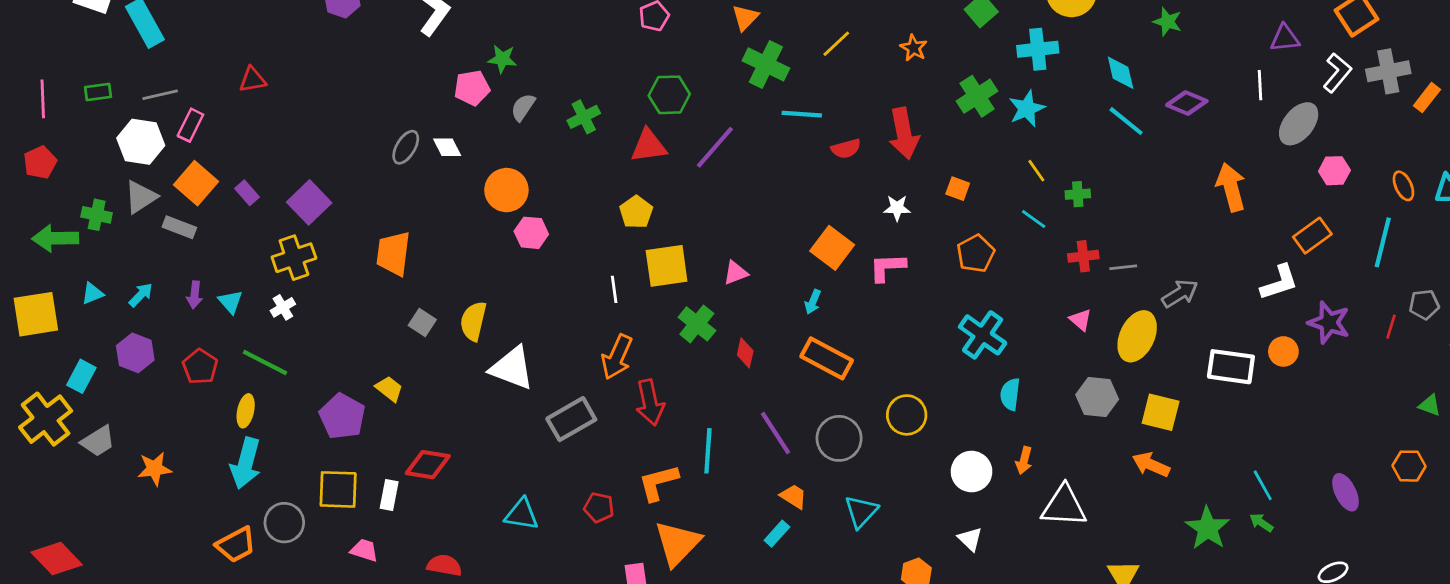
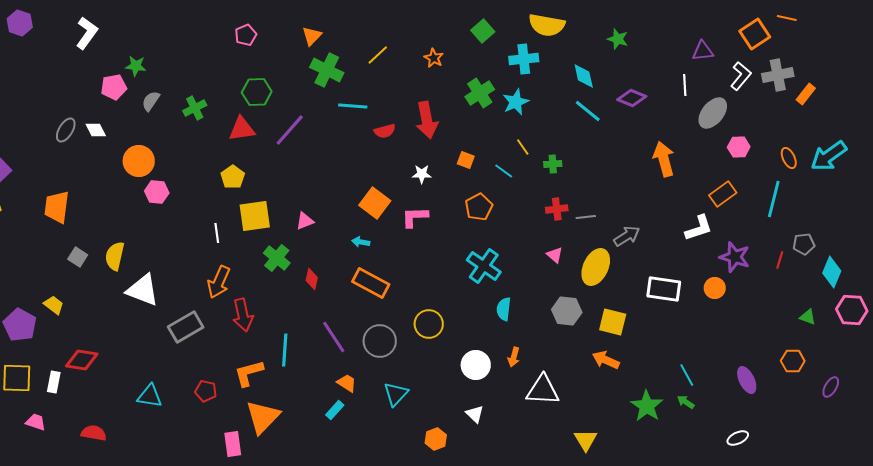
cyan line: (1034, 219) -> (504, 171), moved
cyan arrow: (813, 302) -> (361, 242), turned 78
orange circle: (1283, 351) -> (715, 288), moved

